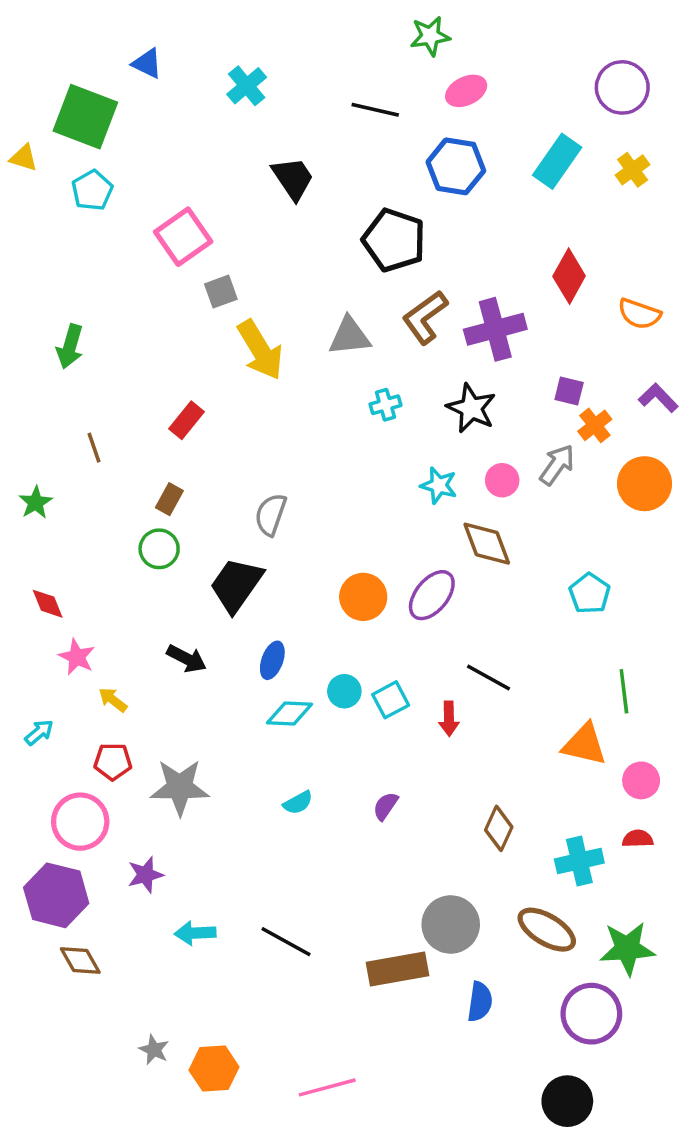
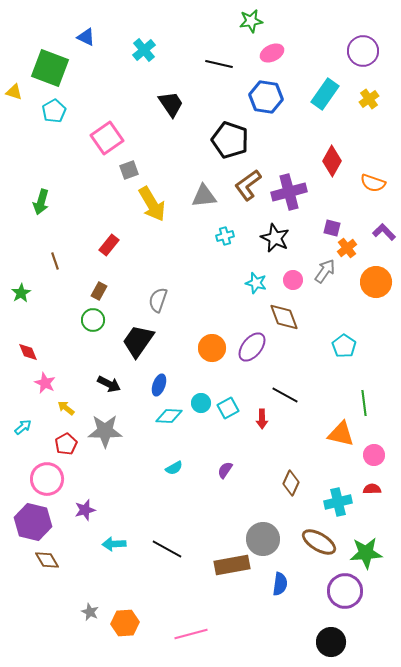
red pentagon: (113, 762) -> (66, 444), turned -30
gray star: (180, 787) -> (105, 431), moved

